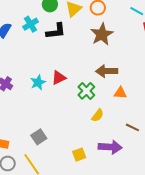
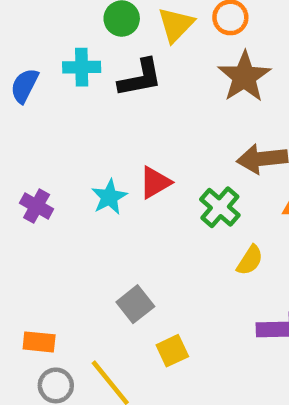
cyan cross: (31, 24) -> (82, 67), turned 35
gray square: (39, 137) -> (135, 304), moved
yellow square: (79, 155) -> (172, 351), moved

